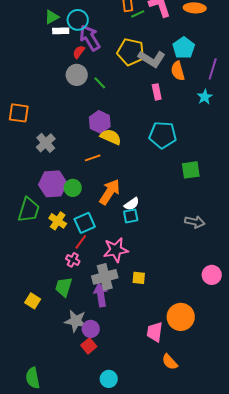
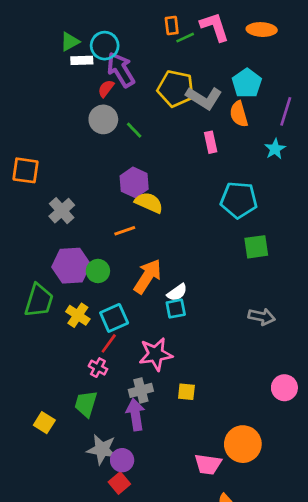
cyan pentagon: (163, 135) -> (239, 200), moved
gray cross: (105, 277) -> (141, 390), size x0.7
pink trapezoid: (155, 332) -> (208, 464), turned -90

